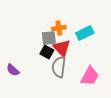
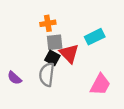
orange cross: (59, 28) -> (48, 23), moved
gray semicircle: (59, 67) -> (47, 75), moved

